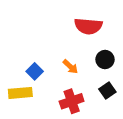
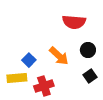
orange arrow: (70, 67) -> (59, 56), size x1.5
red cross: (72, 101) -> (44, 86), moved

